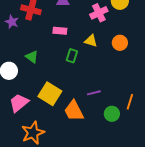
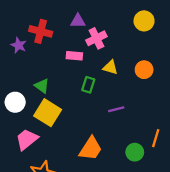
pink cross: (99, 13) -> (96, 38), moved
purple line: (94, 93) -> (116, 109), moved
yellow square: (50, 94) -> (48, 113), moved
orange trapezoid: (74, 111) -> (91, 149), turned -120

